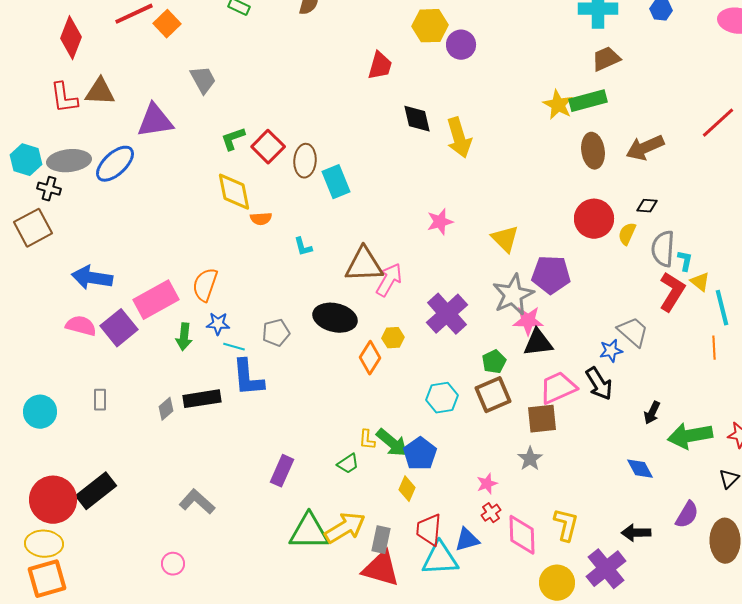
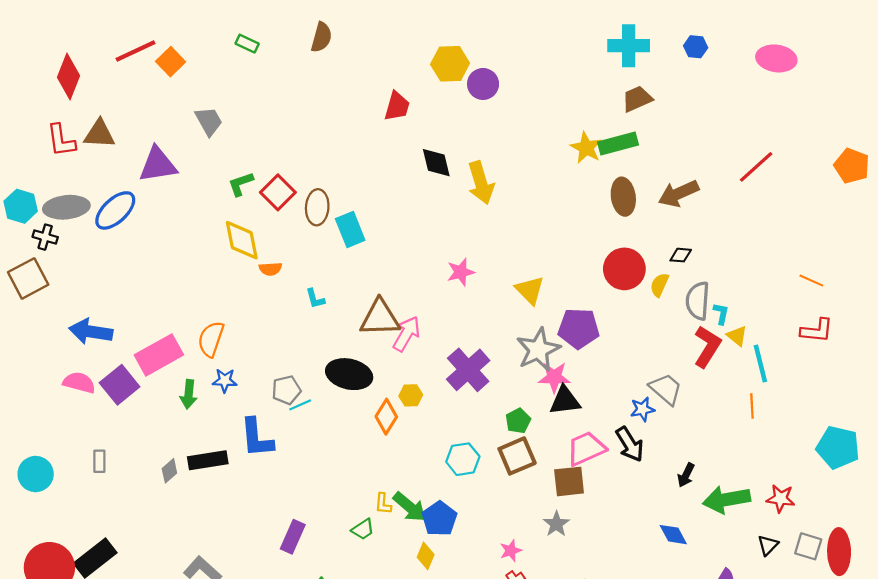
cyan line: (234, 347) -> (300, 405), moved, turned -40

